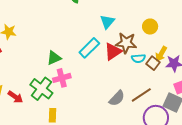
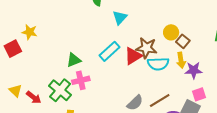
cyan triangle: (107, 22) -> (120, 17), moved
yellow arrow: (161, 54) -> (181, 60), turned -42
cyan semicircle: (138, 58) -> (158, 64), size x1.5
brown square: (153, 63) -> (183, 41), moved

